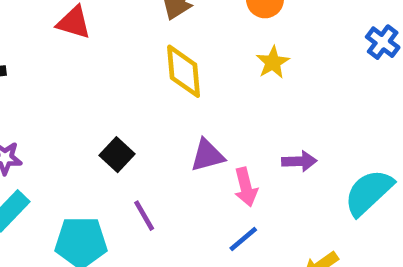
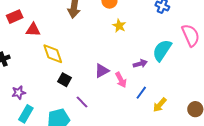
yellow diamond: (184, 71) -> (53, 54), moved
cyan semicircle: (369, 192) -> (162, 50), moved
blue line: (243, 239) -> (141, 93), moved

